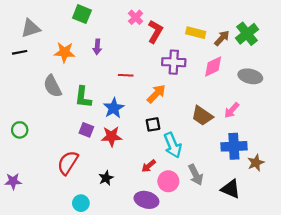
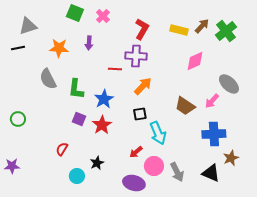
pink cross: (136, 17) -> (103, 16), moved
brown arrow: (222, 38) -> (202, 26), moved
purple cross: (174, 62) -> (136, 56), moved
gray ellipse: (250, 76) -> (229, 84), moved, turned 30
red star: (111, 136) -> (102, 125), turned -30
red semicircle: (68, 163) -> (62, 149), size x0.6
brown star: (256, 163) -> (231, 158), moved
gray arrow: (196, 175) -> (177, 172), moved
cyan circle: (81, 203) -> (77, 176), moved

